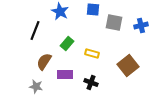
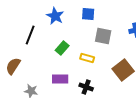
gray square: (114, 22) -> (103, 36), moved
brown semicircle: (44, 62) -> (13, 66), moved

